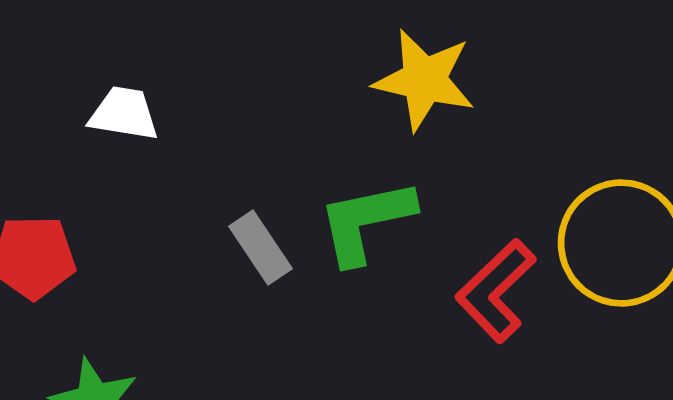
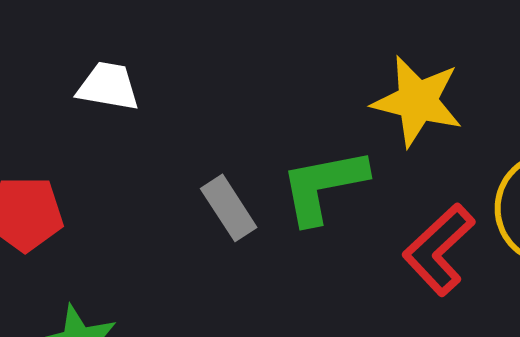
yellow star: (424, 80) -> (417, 101), moved

